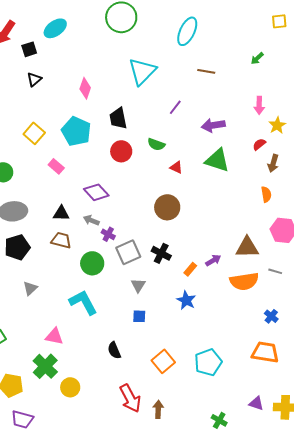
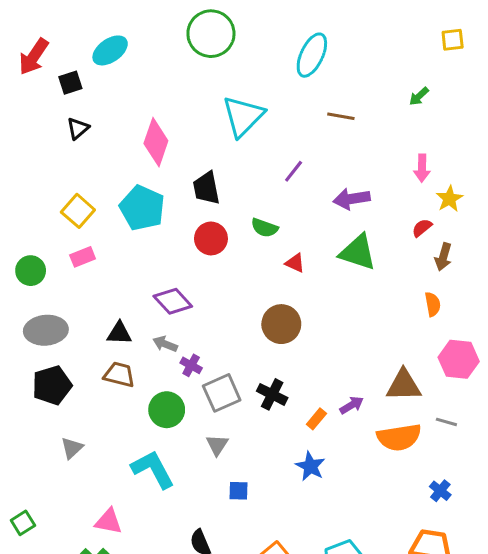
pink diamond: (85, 88) -> (156, 142), size x1.4
pink rectangle: (56, 166) -> (83, 257), moved, turned -63
gray triangle: (138, 285) -> (217, 445), moved

